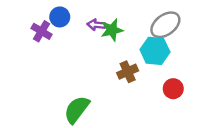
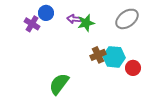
cyan hexagon: (155, 51) -> (114, 57), moved

